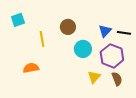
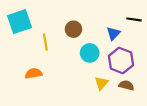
cyan square: (18, 20) -> (19, 22), size x1.6
black line: (124, 33) -> (134, 19), moved
brown semicircle: (117, 79) -> (126, 85), turned -56

